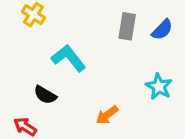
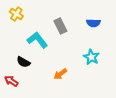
gray rectangle: (127, 26) -> (60, 26), moved, turned -35
blue semicircle: (162, 30) -> (93, 23), turned 48

